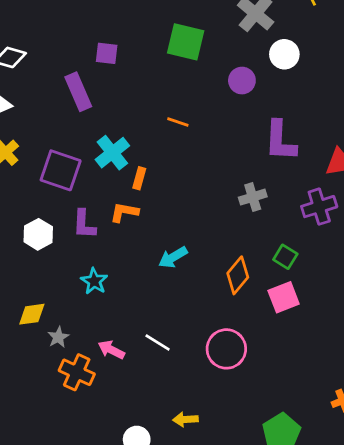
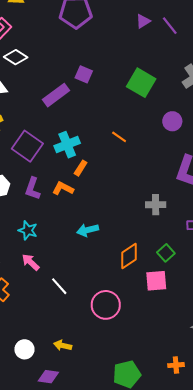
purple rectangle: (78, 92) -> (56, 95), turned 60
cyan star: (94, 281) -> (28, 230), turned -30
pink arrow: (111, 350) -> (31, 262), moved

